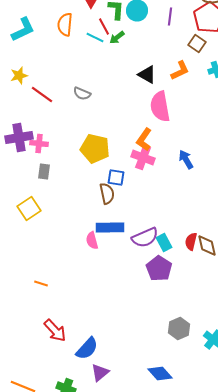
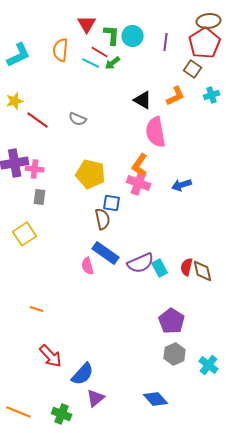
red line: (104, 26) -> (100, 52), turned -30
blue arrow: (186, 160) -> (182, 185), turned -78
blue rectangle: (110, 228) -> (106, 253), turned 36
purple pentagon: (159, 268) -> (172, 321), moved

